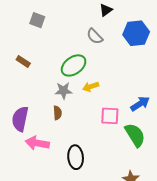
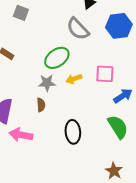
gray semicircle: (95, 36) -> (78, 29), size x1.4
pink square: (110, 116) -> (105, 74), moved
black ellipse: (76, 157) -> (73, 132), moved

